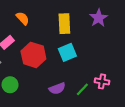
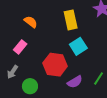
red hexagon: (33, 55) -> (55, 65), moved

